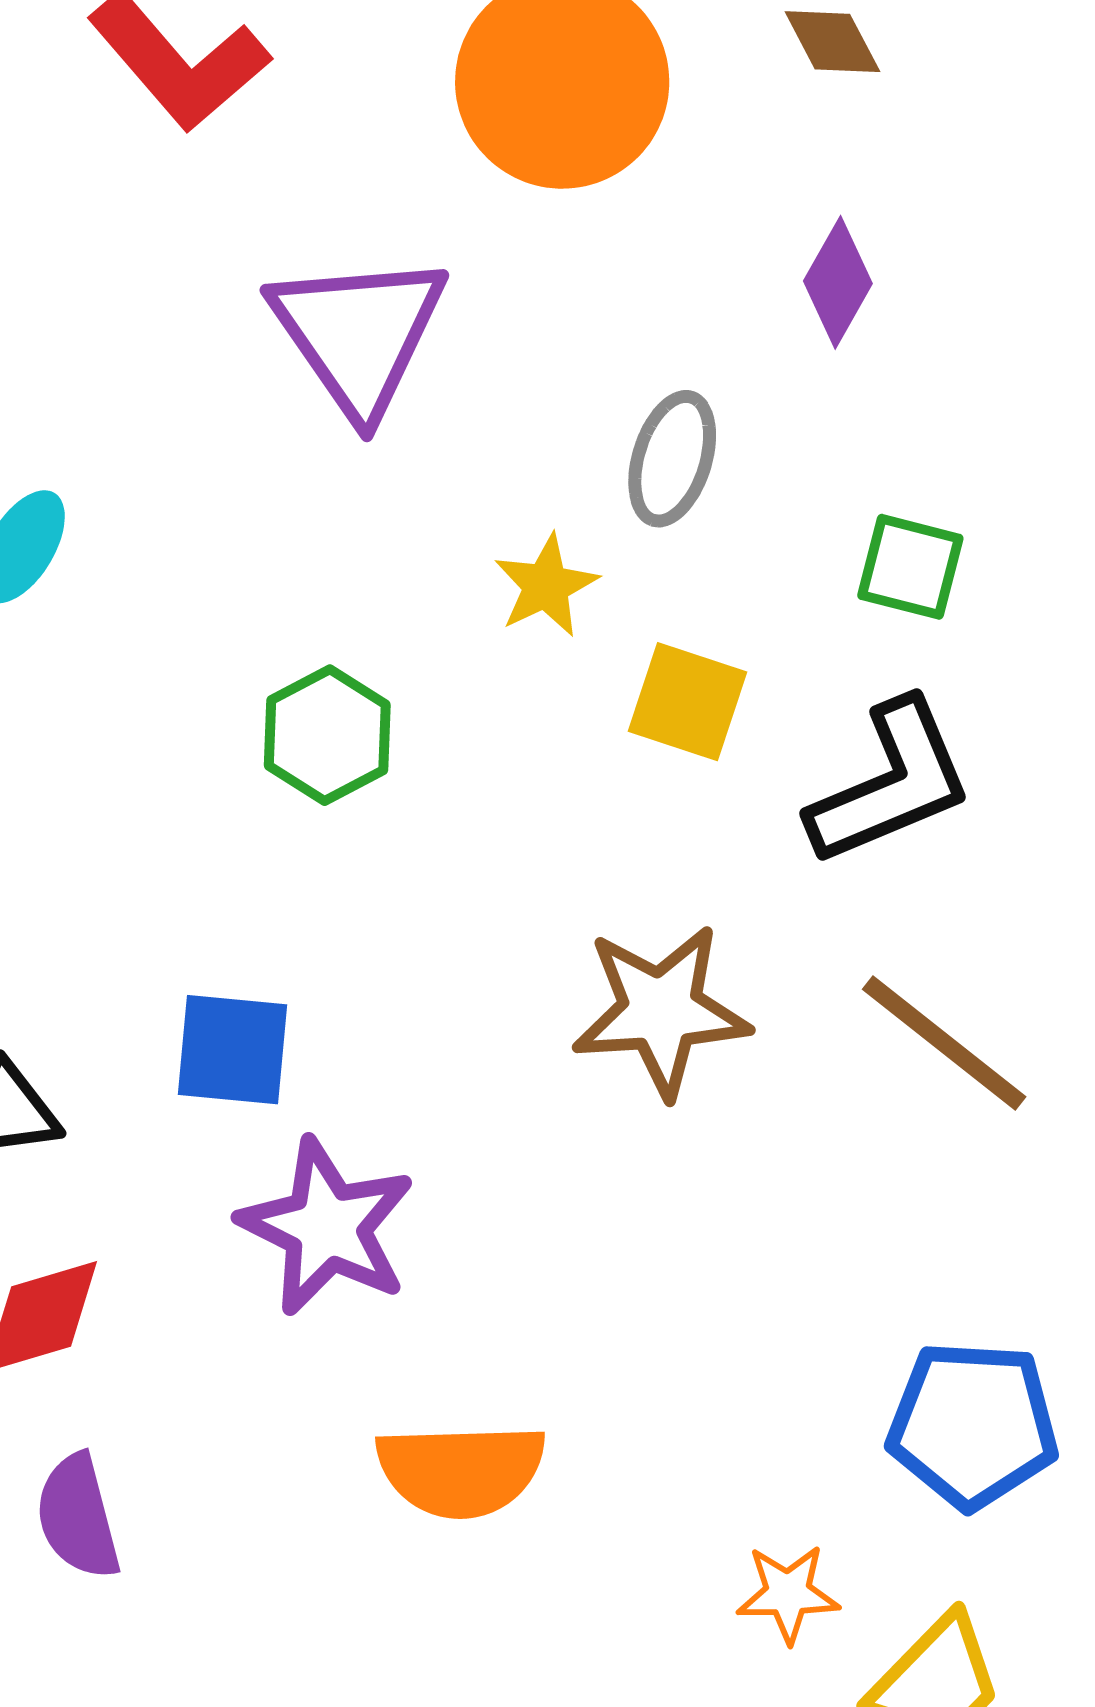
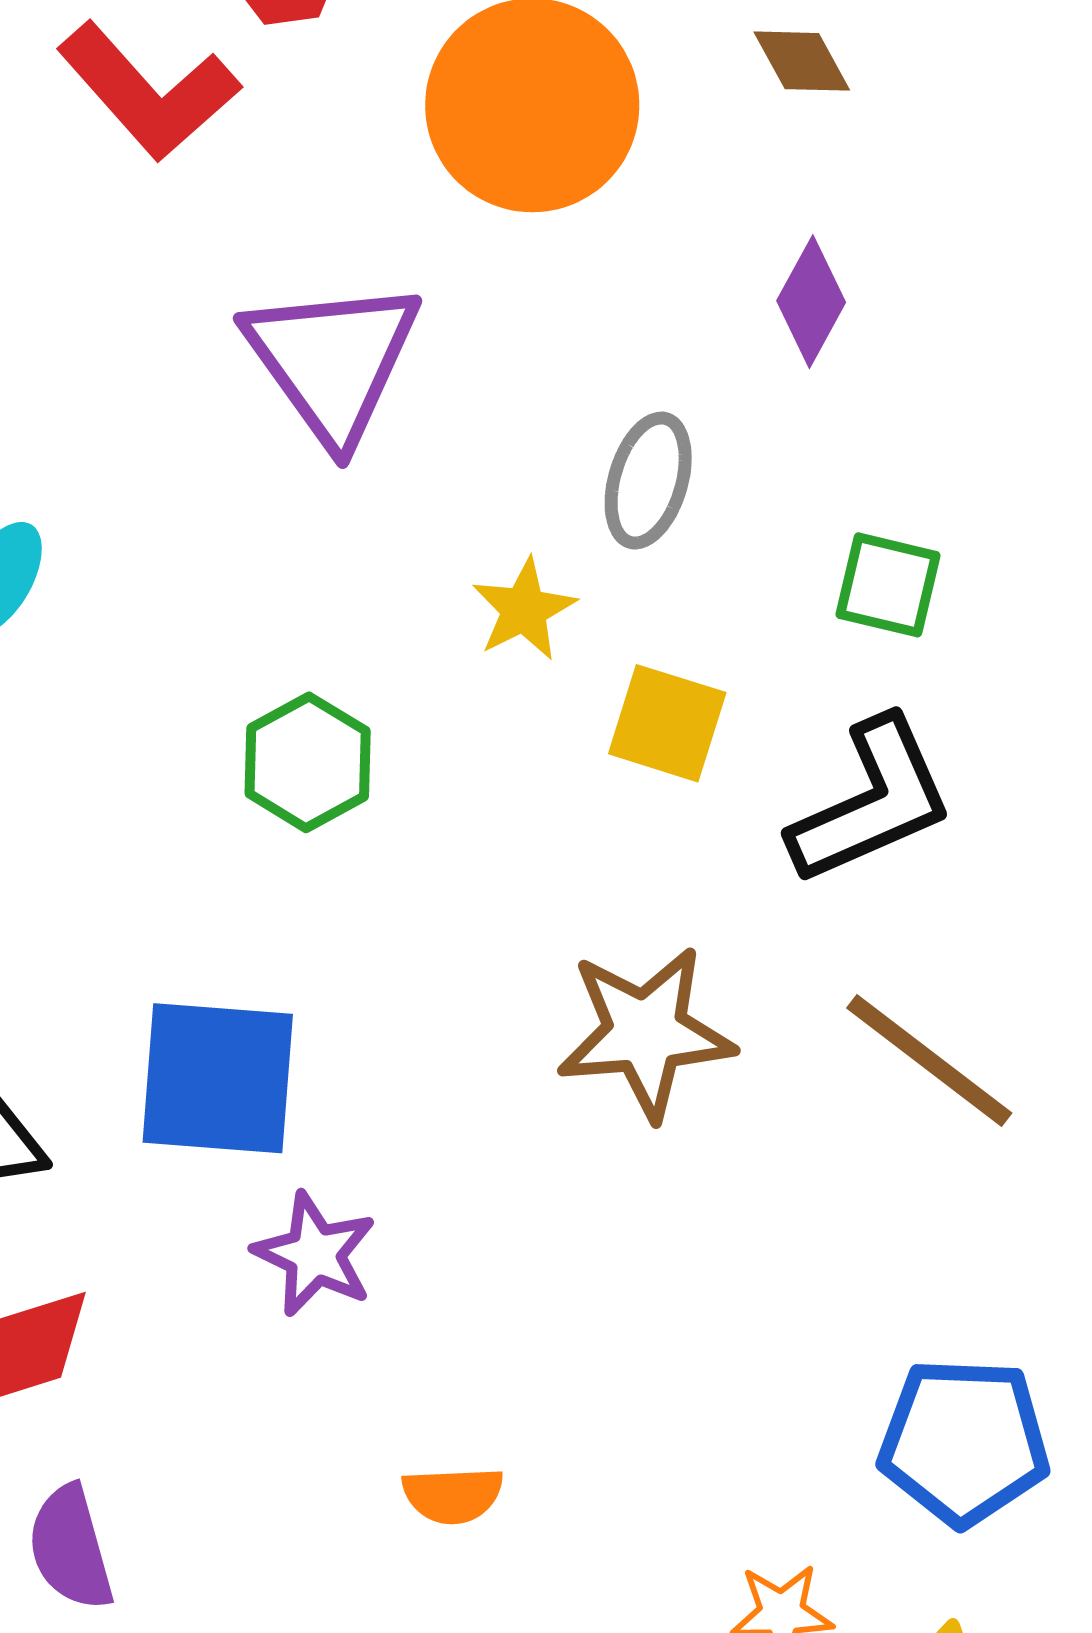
blue square: (233, 1050) -> (218, 1078), size x1.4
purple star: (327, 1227) -> (315, 1254), size x0.7
orange semicircle: (461, 1470) -> (453, 1495), size x0.6

